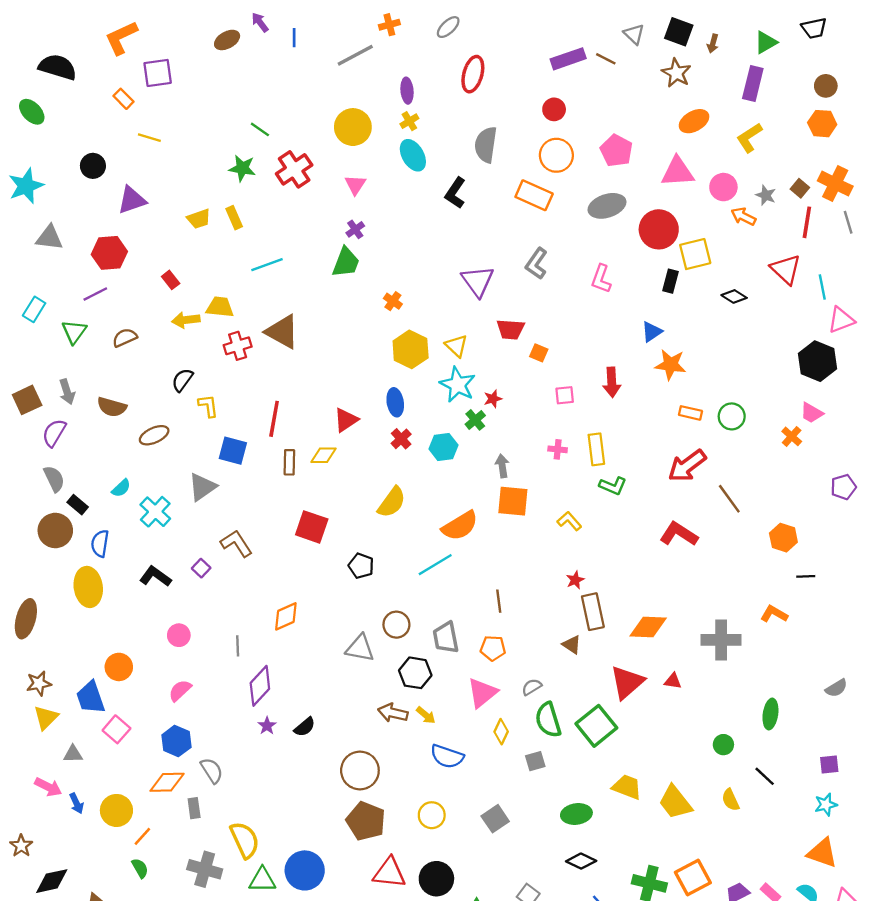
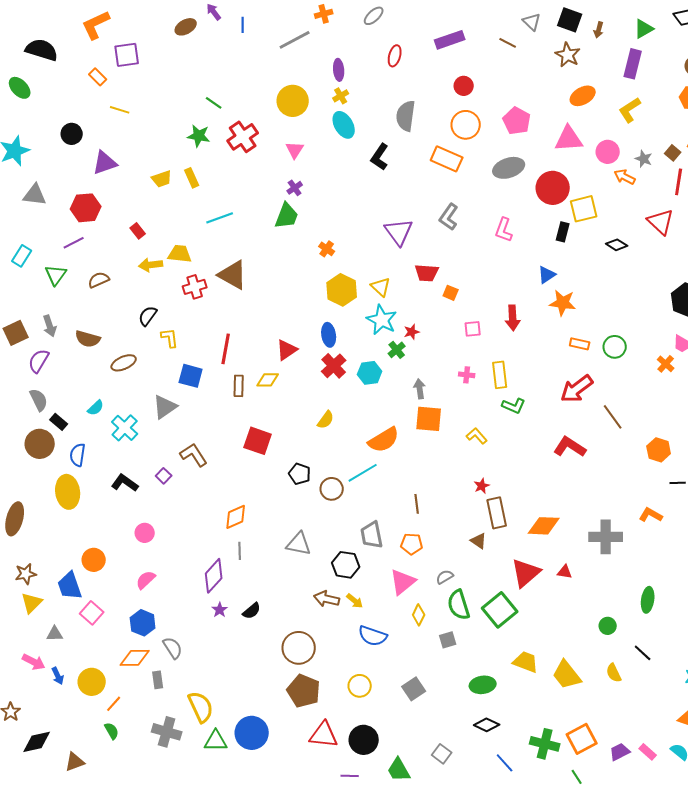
purple rectangle: (568, 59) -> (450, 40), moved
red ellipse: (473, 74) -> (395, 56), size x0.7
red cross: (401, 439) -> (334, 366), size x1.4
yellow semicircle: (392, 502) -> (326, 420), size x0.7
brown circle: (396, 625) -> (332, 489), moved
gray line: (238, 646) -> (240, 551), moved

